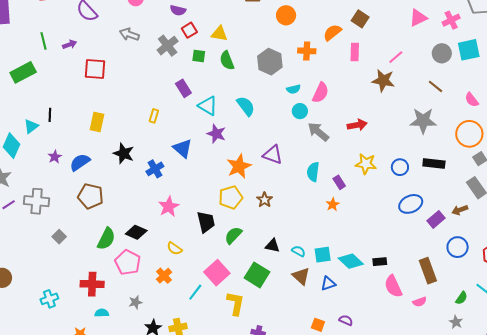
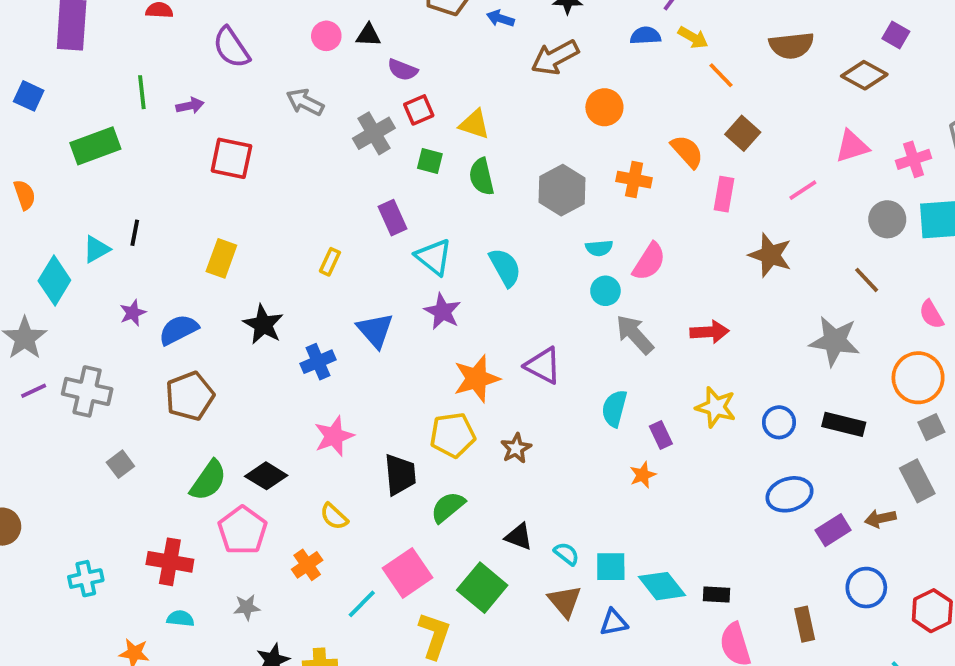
orange semicircle: (332, 32) -> (687, 151), turned 78
pink line: (396, 57) -> (803, 190), moved
brown pentagon: (90, 196) -> (190, 396), turned 30
brown rectangle: (428, 271) -> (805, 624), size x0.7

